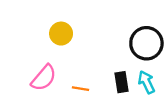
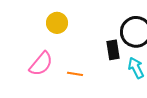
black rectangle: (122, 82) -> (113, 50), moved

